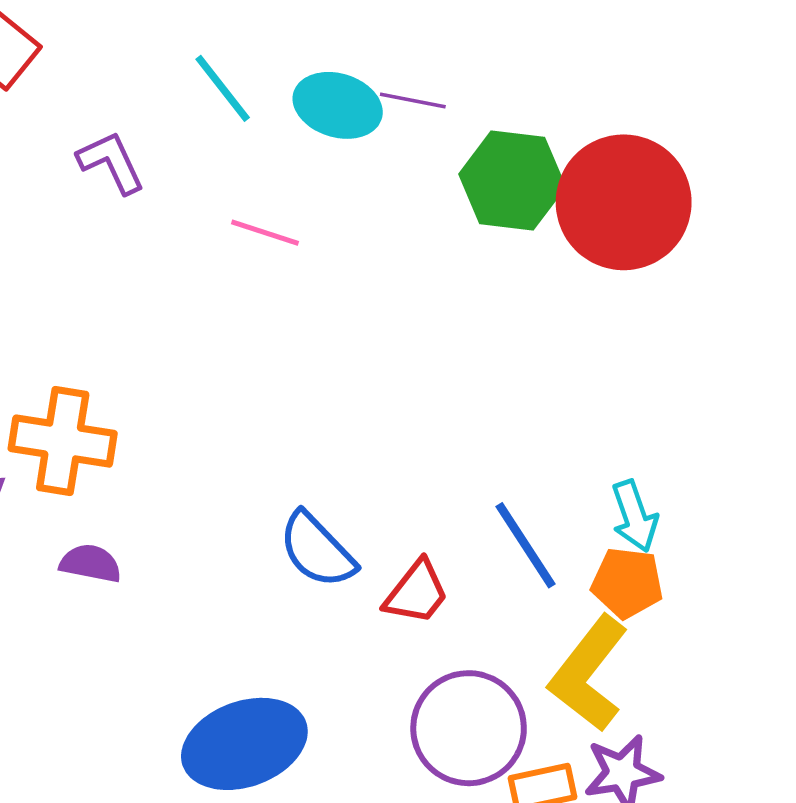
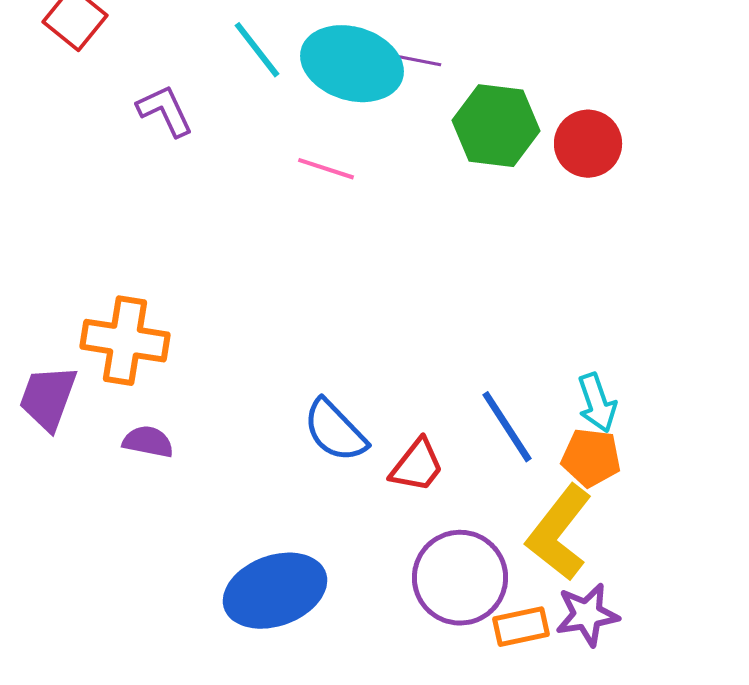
cyan ellipse: (338, 105) -> (352, 64), size x1.4
red circle: (624, 202) -> (588, 144), size x0.6
pink line: (265, 233) -> (326, 169), moved

